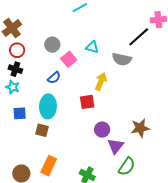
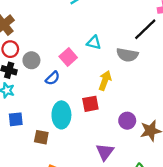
gray circle: (52, 45) -> (31, 60), moved
cyan ellipse: (48, 106) -> (61, 115), moved
purple circle: (102, 130) -> (127, 121), moved
purple triangle: (115, 146) -> (105, 152), moved

